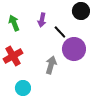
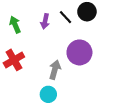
black line: (60, 32) -> (66, 17), moved
cyan circle: (23, 88) -> (48, 94), moved

